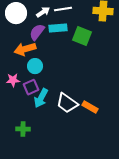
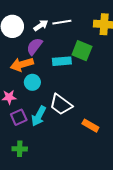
cyan rectangle: (58, 28) -> (62, 61), moved
purple square: (31, 87) -> (19, 117), moved
white trapezoid: (67, 103) -> (61, 104), moved

